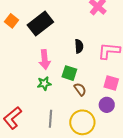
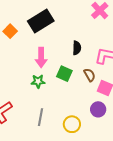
orange square: (11, 21) -> (10, 31), moved
brown semicircle: (80, 89) -> (89, 75), moved
yellow circle: (82, 122) -> (72, 124), size x0.7

